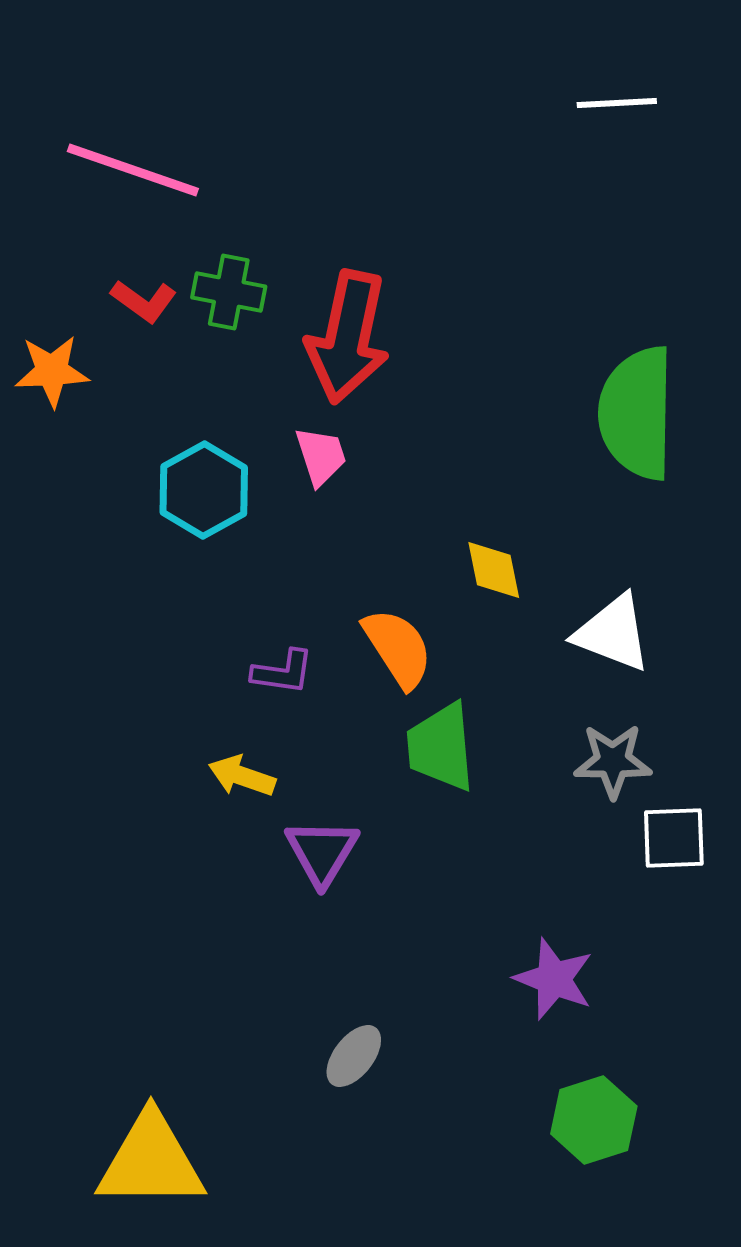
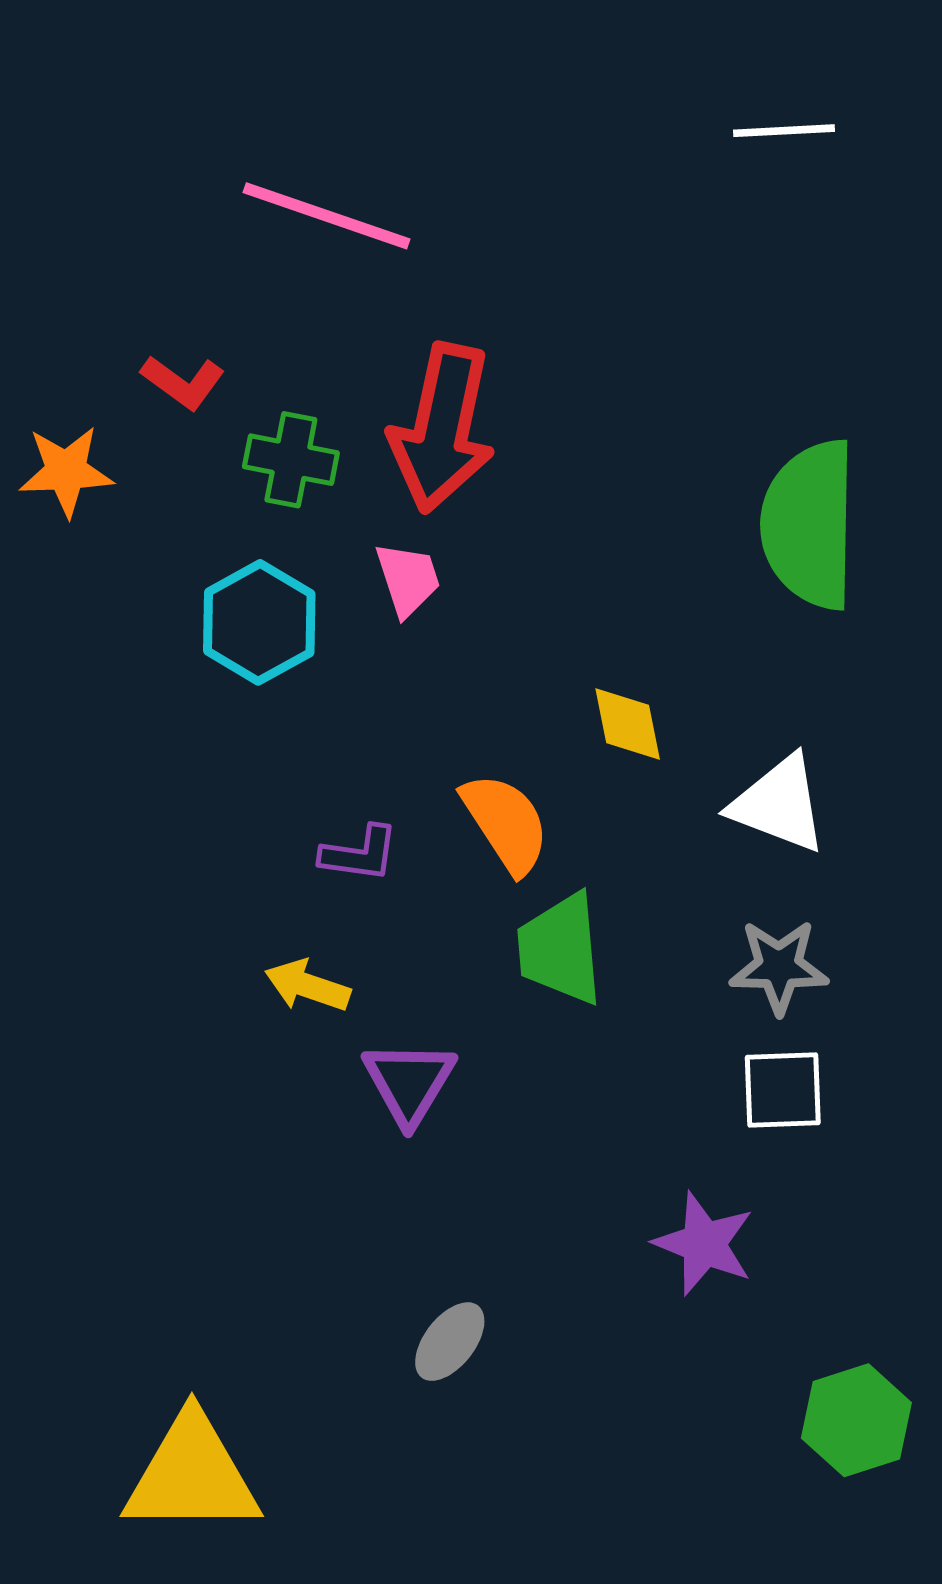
pink line: (133, 170) -> (327, 216), moved
green cross: (229, 292) -> (291, 460), moved
white square: (674, 838) -> (783, 1090), moved
green hexagon: (594, 1120) -> (856, 1420), moved

